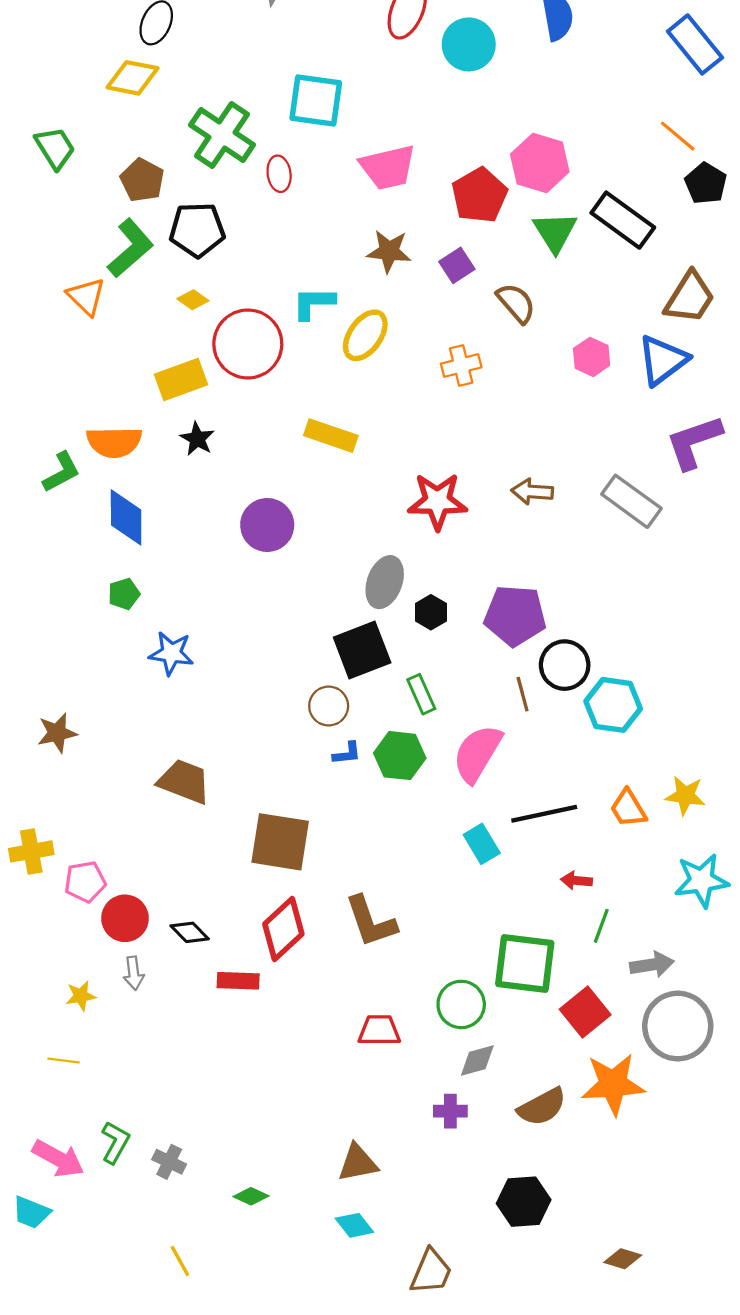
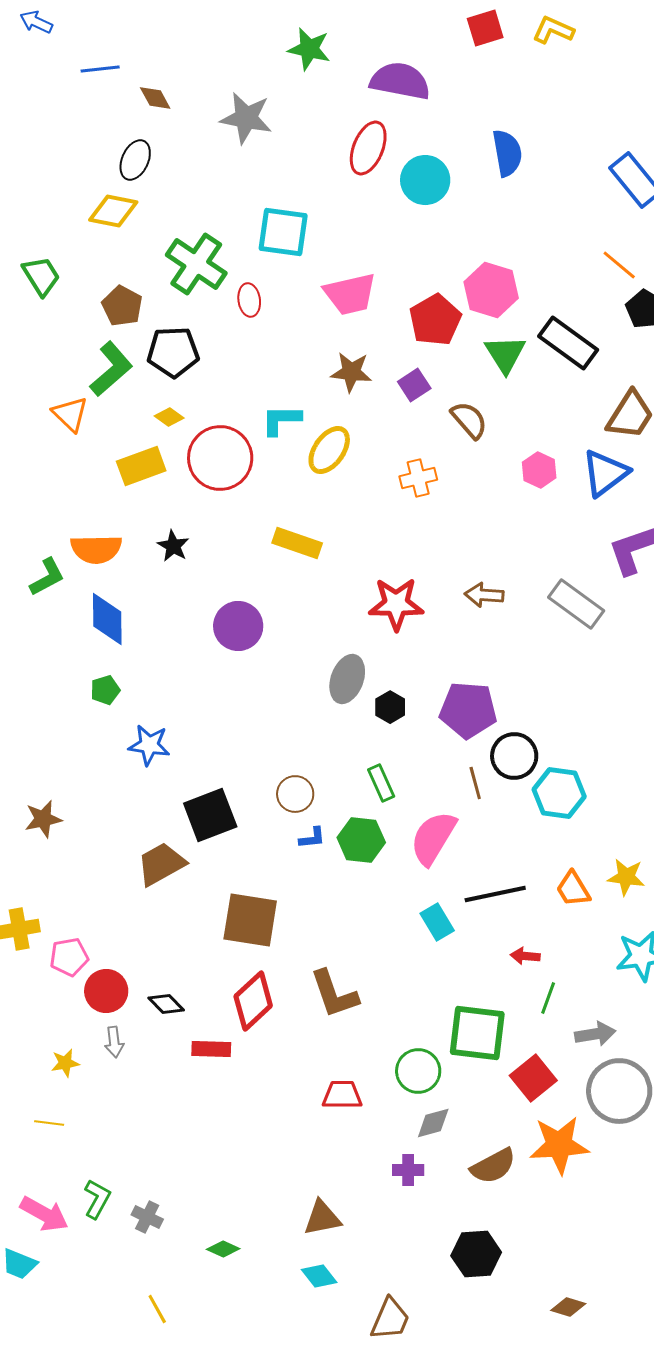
yellow rectangle: (181, 380) -> (141, 466), moved
black square: (362, 650) -> (210, 815), moved
brown trapezoid: (184, 781) -> (161, 864), turned -50

